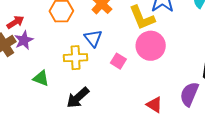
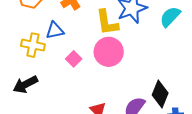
blue triangle: (93, 38) -> (55, 30), turned 42

